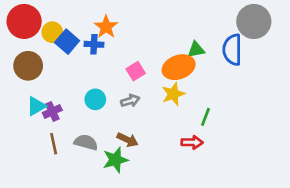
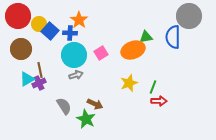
yellow star: (173, 94) -> (129, 83), moved
cyan circle: (95, 99) -> (74, 55), moved, size x1.6
gray arrow: (130, 101) -> (76, 75), moved
gray semicircle: (86, 142) -> (64, 106), turned 42
red arrow: (192, 142) -> (159, 101), moved
brown line: (54, 144) -> (40, 70), moved
green star: (115, 160) -> (86, 119), turned -30

